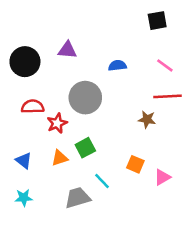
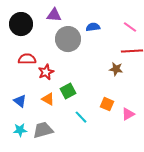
gray circle: (85, 98) -> (68, 39), moved
orange triangle: (60, 158) -> (48, 99), turned 48
gray trapezoid: (78, 198) -> (43, 130), moved

